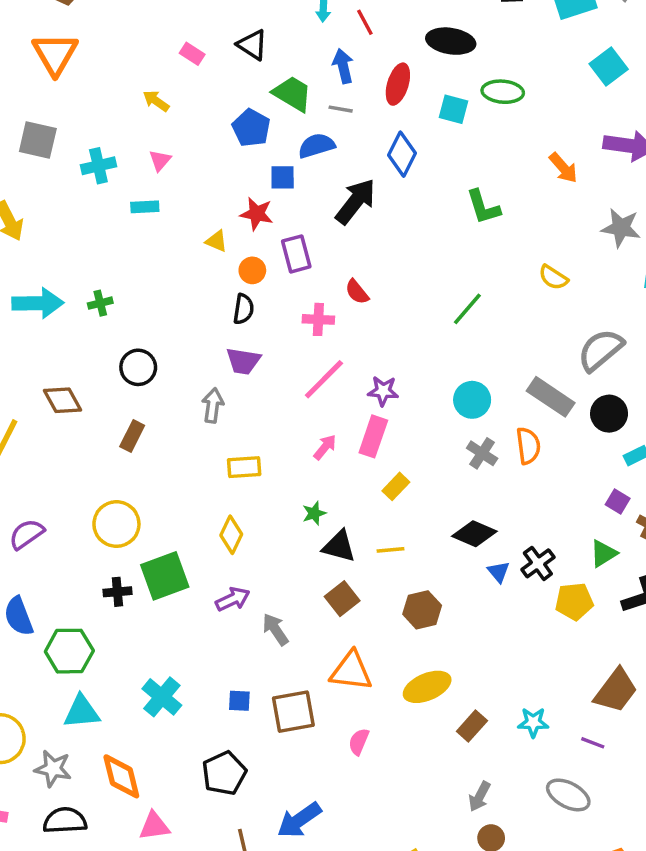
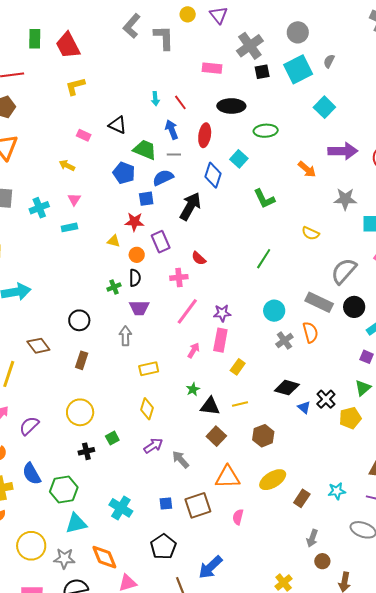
cyan square: (453, 109) -> (239, 159), moved, turned 36
green cross: (100, 303) -> (114, 287), moved
gray cross: (482, 453) -> (284, 341), turned 30
green square: (165, 576) -> (112, 438), size x0.5

